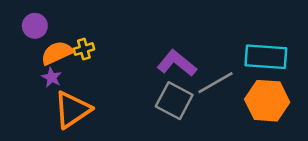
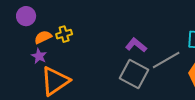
orange semicircle: (57, 53) -> (43, 37), size x0.7
purple L-shape: (177, 63) -> (136, 45), size x0.7

